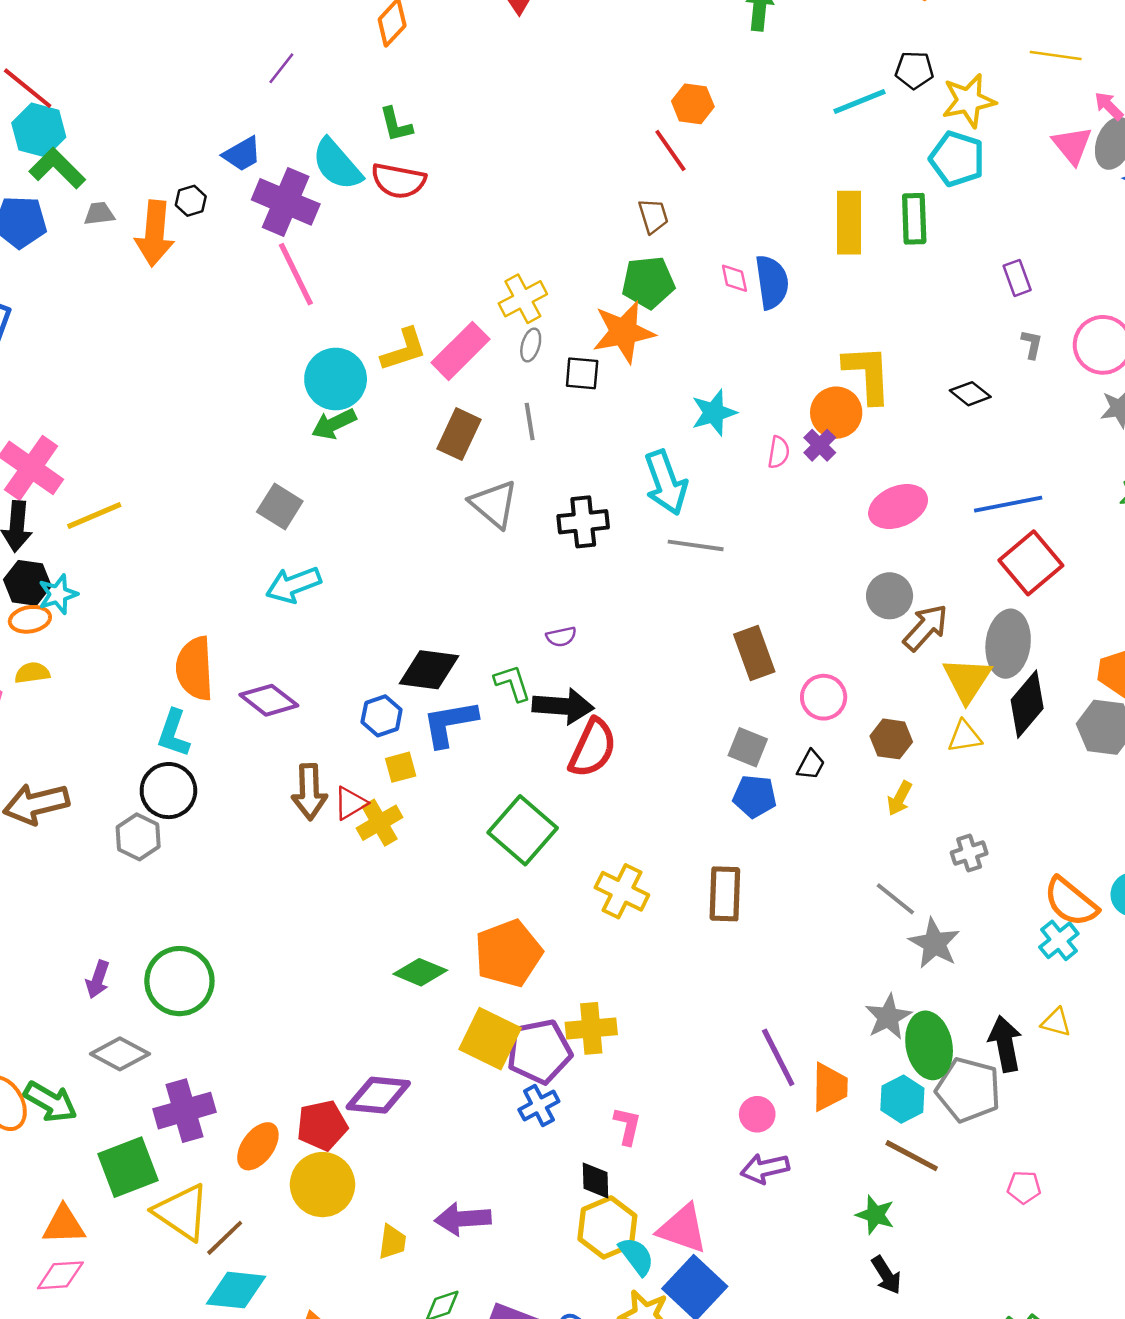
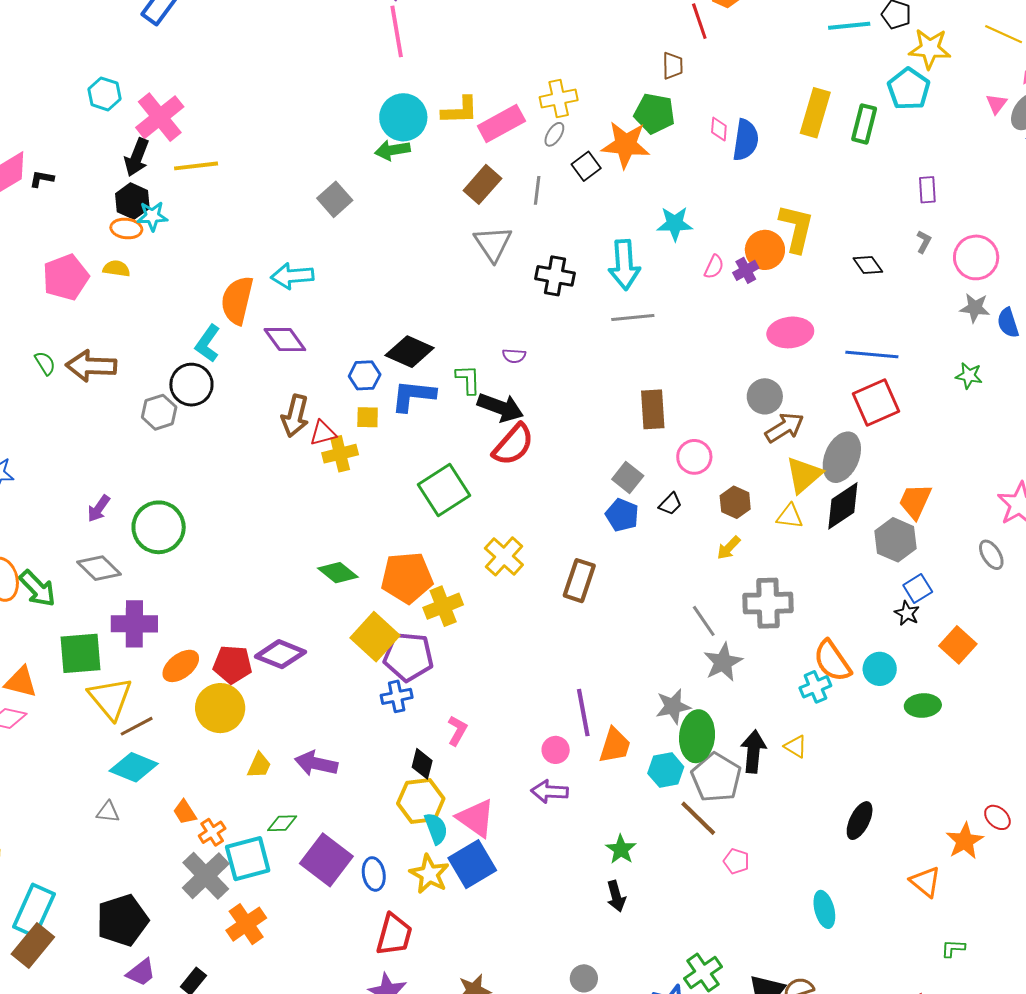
pink triangle: (1072, 145) -> (996, 104), size x0.7
black square: (582, 373) -> (586, 166), turned 32
gray line: (696, 545) -> (633, 318), turned -30
cyan arrow: (293, 585) -> (292, 276), moved
gray cross: (969, 853) -> (768, 603), size x1.8
yellow cross: (591, 1028) -> (443, 606), moved, turned -33
brown line: (912, 1156) -> (698, 818), moved

